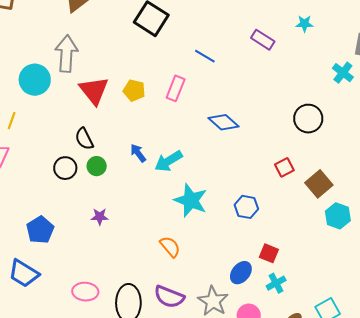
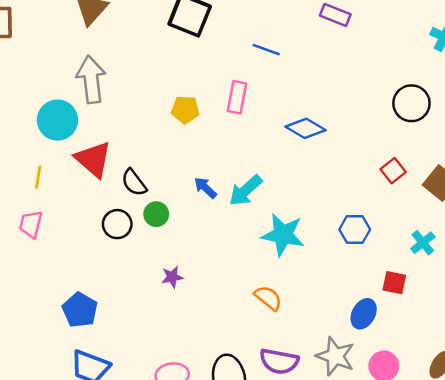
red triangle: (94, 90) -> (93, 159), moved
blue pentagon: (40, 230) -> (80, 310), moved
cyan cross: (276, 283) -> (423, 243), moved

